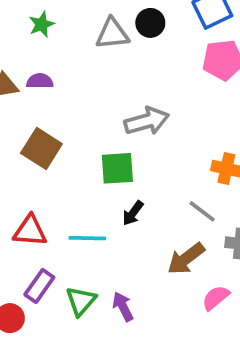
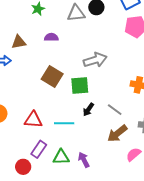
purple semicircle: (40, 81) -> (51, 37), moved
brown square: (41, 148) -> (52, 77), moved
gray line: (202, 211) -> (115, 110), moved
green triangle: (81, 301) -> (61, 157), turned 48

